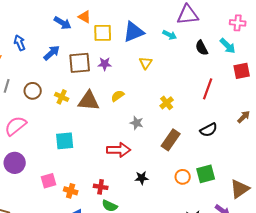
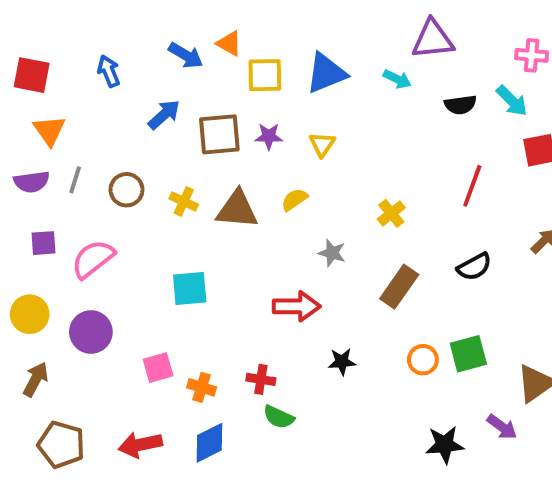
blue arrow: (20, 43) -> (109, 71), moved
black semicircle: (202, 48) -> (460, 105), turned -70
yellow triangle: (146, 63) -> (322, 144), moved

